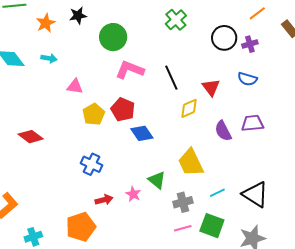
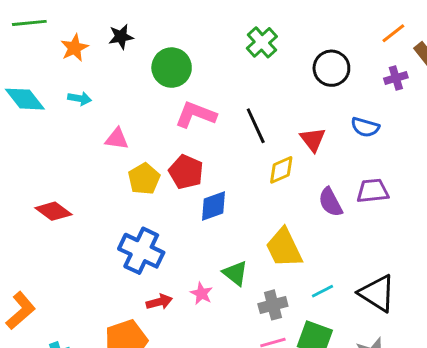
orange line: (257, 13) -> (393, 33), moved
purple cross: (250, 44) -> (396, 78), moved
blue diamond: (142, 133) -> (214, 206), turned -75
blue cross: (92, 164) -> (141, 251), size x1.4

